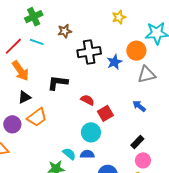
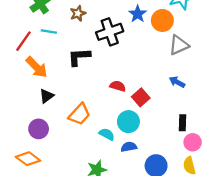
blue star: (114, 62) -> (138, 14), moved
black L-shape: (58, 83) -> (79, 57), moved
orange trapezoid: (37, 117) -> (79, 114), moved
black rectangle: (137, 142) -> (182, 123), turned -32
cyan semicircle: (69, 154) -> (107, 134), moved

